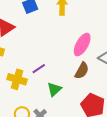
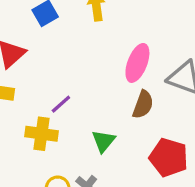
purple line: (39, 69) -> (61, 104), moved

